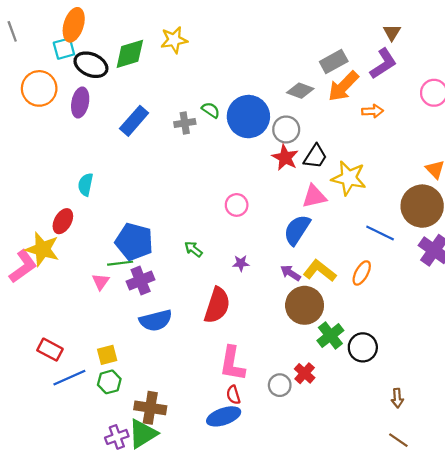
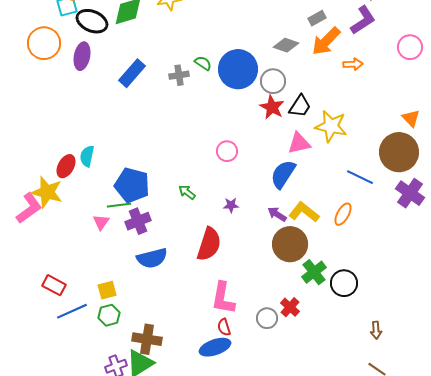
gray rectangle: (334, 61) -> (317, 18), size x0.7
cyan semicircle: (86, 184) -> (87, 156), moved

